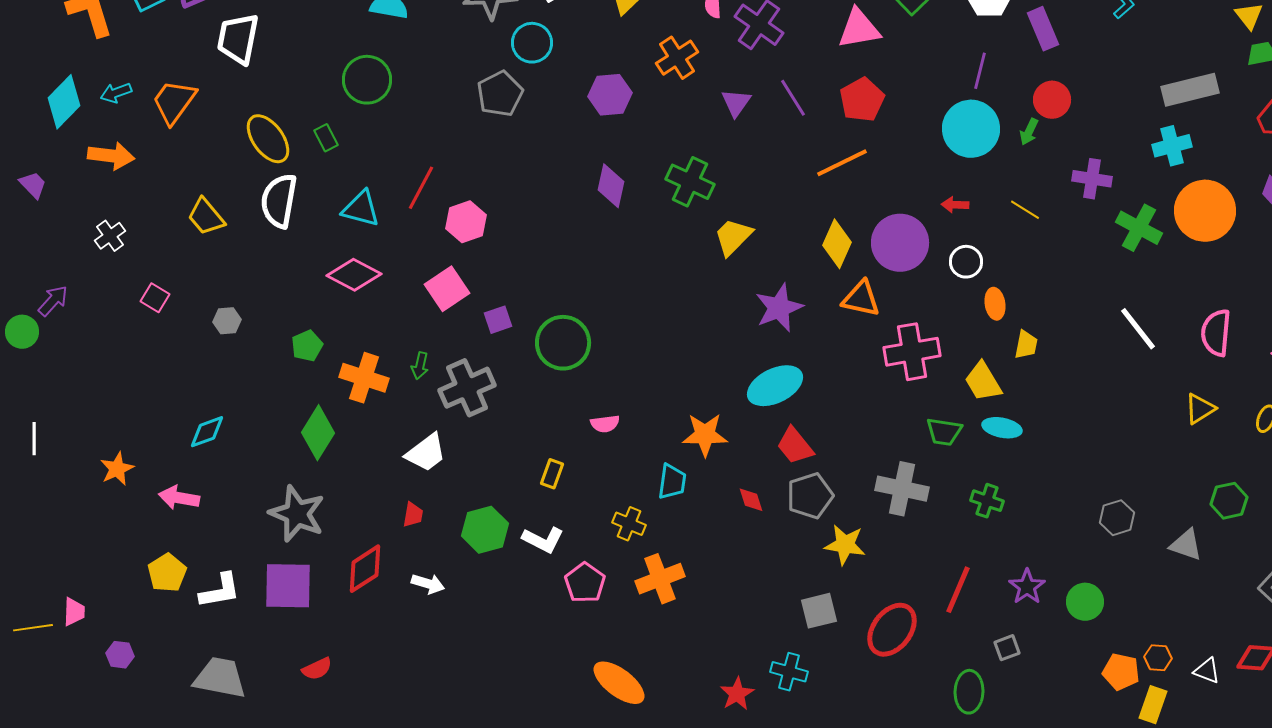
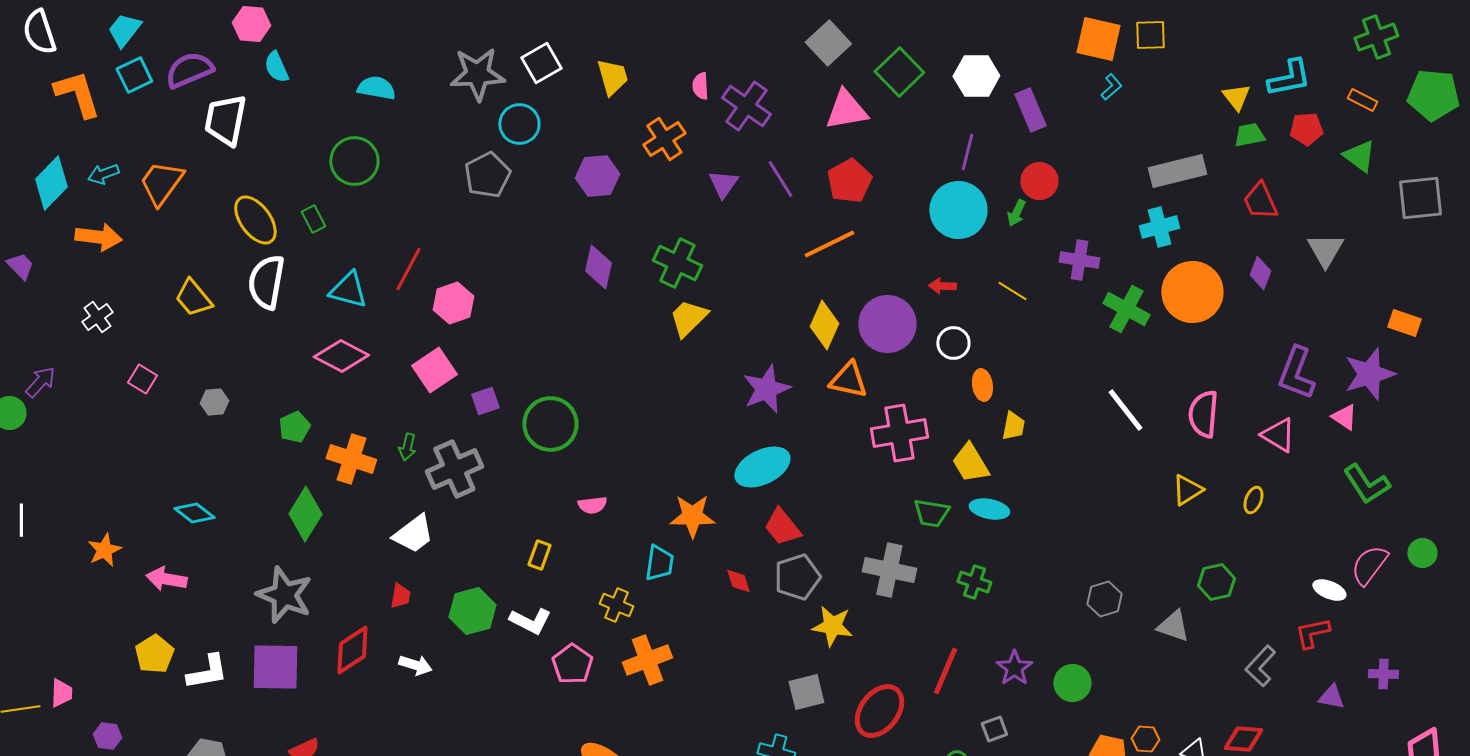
yellow trapezoid: (733, 237) -> (688, 318), moved
cyan diamond: (207, 432) -> (194, 513), turned 57

